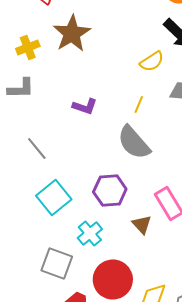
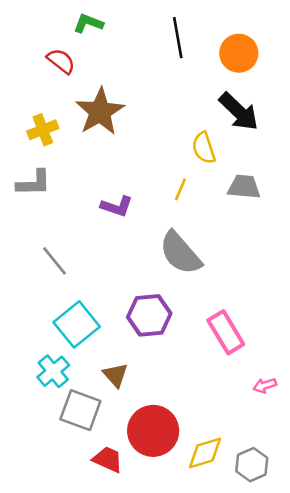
yellow semicircle: (152, 61) -> (204, 148), turned 105
yellow line: (139, 104) -> (180, 189), moved
brown triangle: (142, 224) -> (116, 375), moved
cyan cross: (90, 233) -> (53, 371), moved

